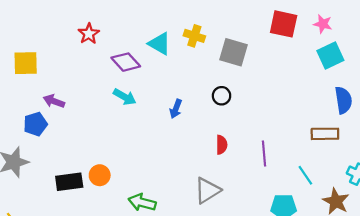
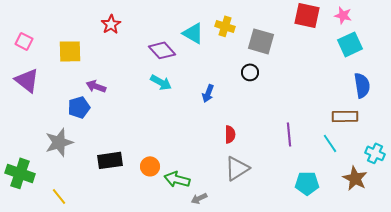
red star: (89, 34) -> (111, 24), moved
black circle: (222, 96) -> (250, 72), moved
red semicircle: (222, 145) -> (230, 134), moved
orange circle: (100, 175) -> (150, 166), moved
cyan line: (305, 175) -> (330, 143), moved

